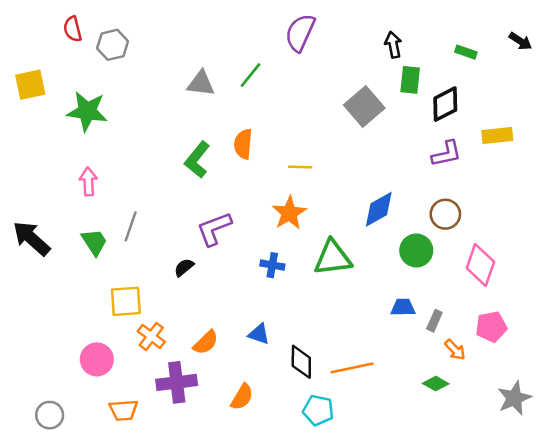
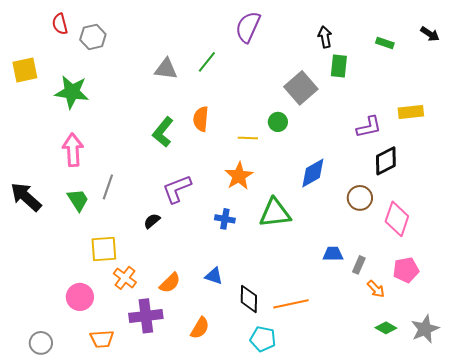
black diamond: (445, 104) -> (386, 161), moved
pink arrow: (88, 182) -> (73, 150), size x1.4
brown circle: (445, 214) -> (360, 198), moved
green circle: (416, 250) -> (278, 122), moved, size x0.7
green diamond: (436, 384) -> (386, 328), moved

